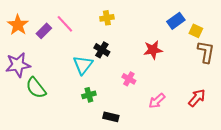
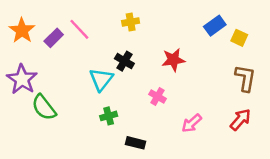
red star: (153, 50) -> (173, 60), moved
brown L-shape: (206, 52) -> (245, 78), moved
purple star: (18, 65) -> (22, 79), turned -30

